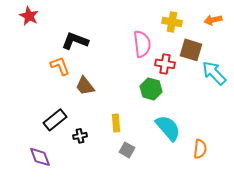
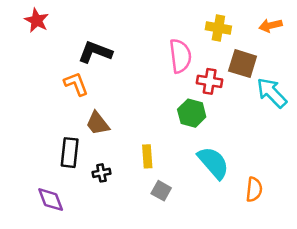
brown trapezoid: (85, 86) -> (98, 123), moved
black rectangle: (55, 120) -> (70, 153), turned -45

